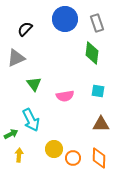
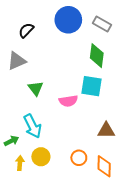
gray rectangle: (97, 23) -> (102, 24), turned -42
cyan square: (98, 91) -> (91, 86), moved, size x1.5
yellow circle: (54, 149) -> (41, 157), moved
orange circle: (73, 158) -> (79, 158), moved

